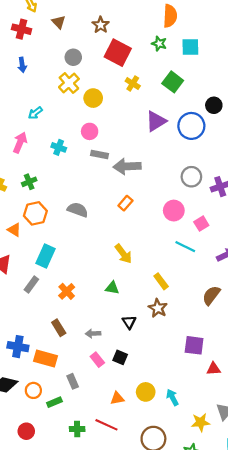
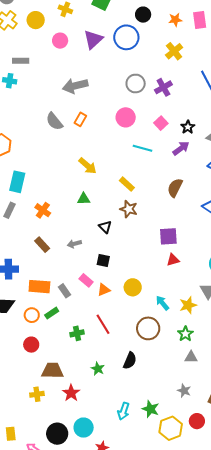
yellow circle: (93, 98) -> (36, 20), moved
pink circle: (90, 131) -> (60, 41), moved
gray rectangle: (99, 154) -> (21, 61), moved
gray semicircle: (78, 210) -> (54, 121), moved, turned -138
pink square: (201, 224) -> (161, 123), moved
orange rectangle: (46, 359) -> (39, 287), moved
pink rectangle: (97, 360) -> (86, 280), moved
red triangle: (214, 369) -> (173, 260), moved
orange circle: (33, 390) -> (32, 315), moved
cyan arrow: (172, 397) -> (162, 303), moved
orange triangle: (117, 398) -> (104, 290), moved
red line: (106, 425) -> (103, 324), turned 45

